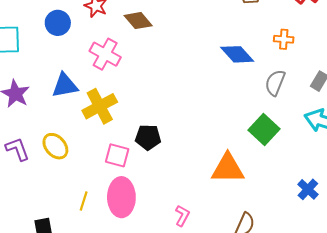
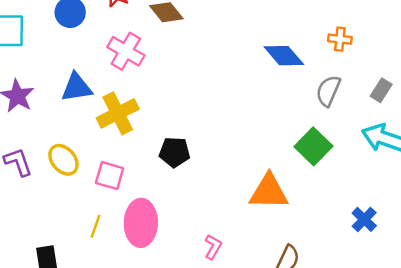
pink square: (117, 155) -> (110, 176), moved

